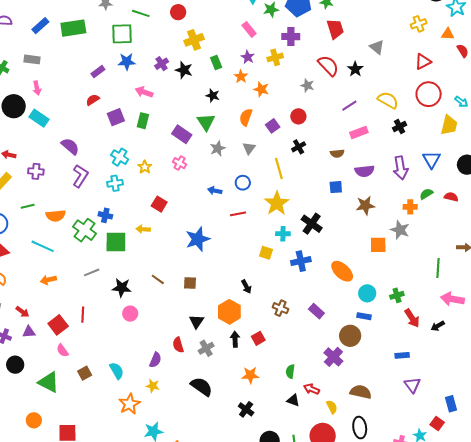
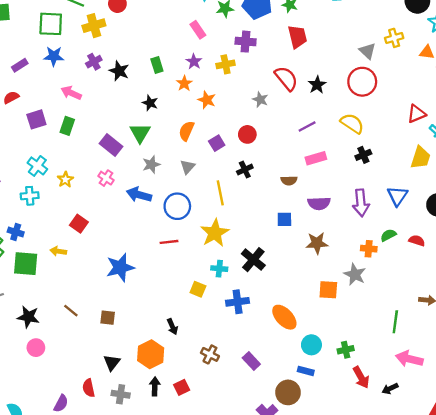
yellow cross: (194, 40) -> (94, 26), moved
gray triangle: (377, 47) -> (367, 51), moved
red triangle: (423, 62) -> (416, 114), moved
red circle: (429, 94) -> (362, 82), moved
blue circle: (243, 183) -> (177, 206), size x1.5
blue arrow: (215, 191) -> (139, 195), moved, size x1.5
gray cross: (206, 348) -> (121, 394), turned 35

